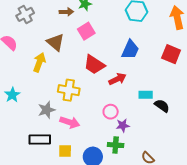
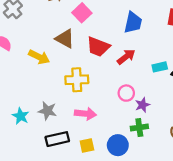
brown triangle: (56, 42) -> (65, 39), moved
yellow arrow: (39, 62) -> (39, 57), turned 108
cyan star: (12, 95) -> (21, 116), moved
gray star: (47, 110) -> (47, 111), moved, turned -30

